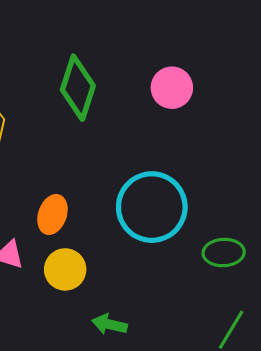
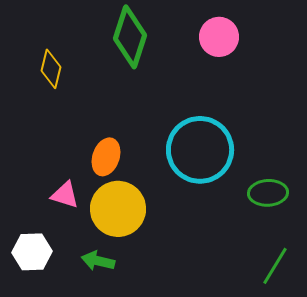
yellow circle: (65, 269) -> (118, 209), size x1.4
green arrow: (110, 324) -> (98, 261), moved

